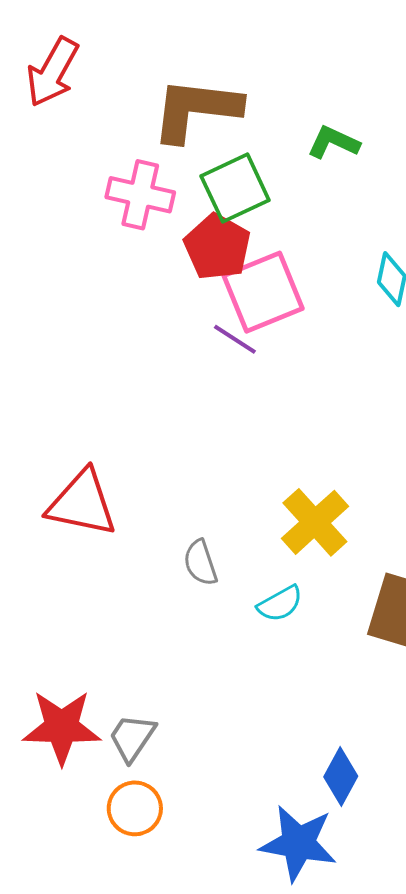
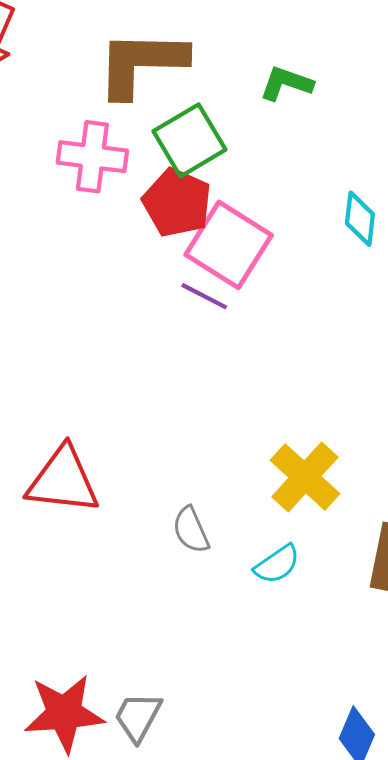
pink square: (263, 292) -> (229, 245), turned -30

